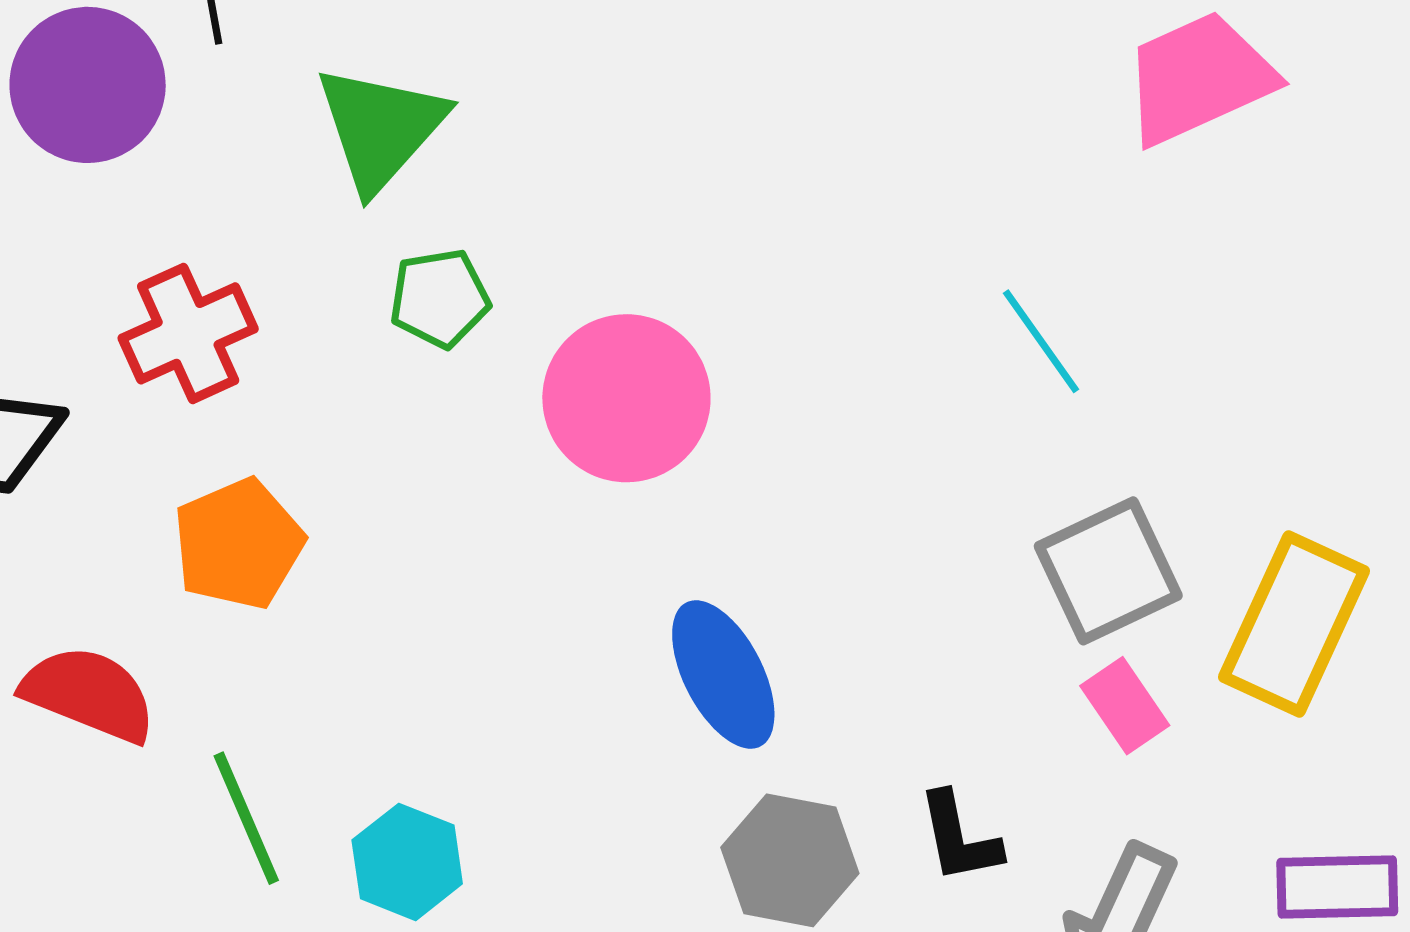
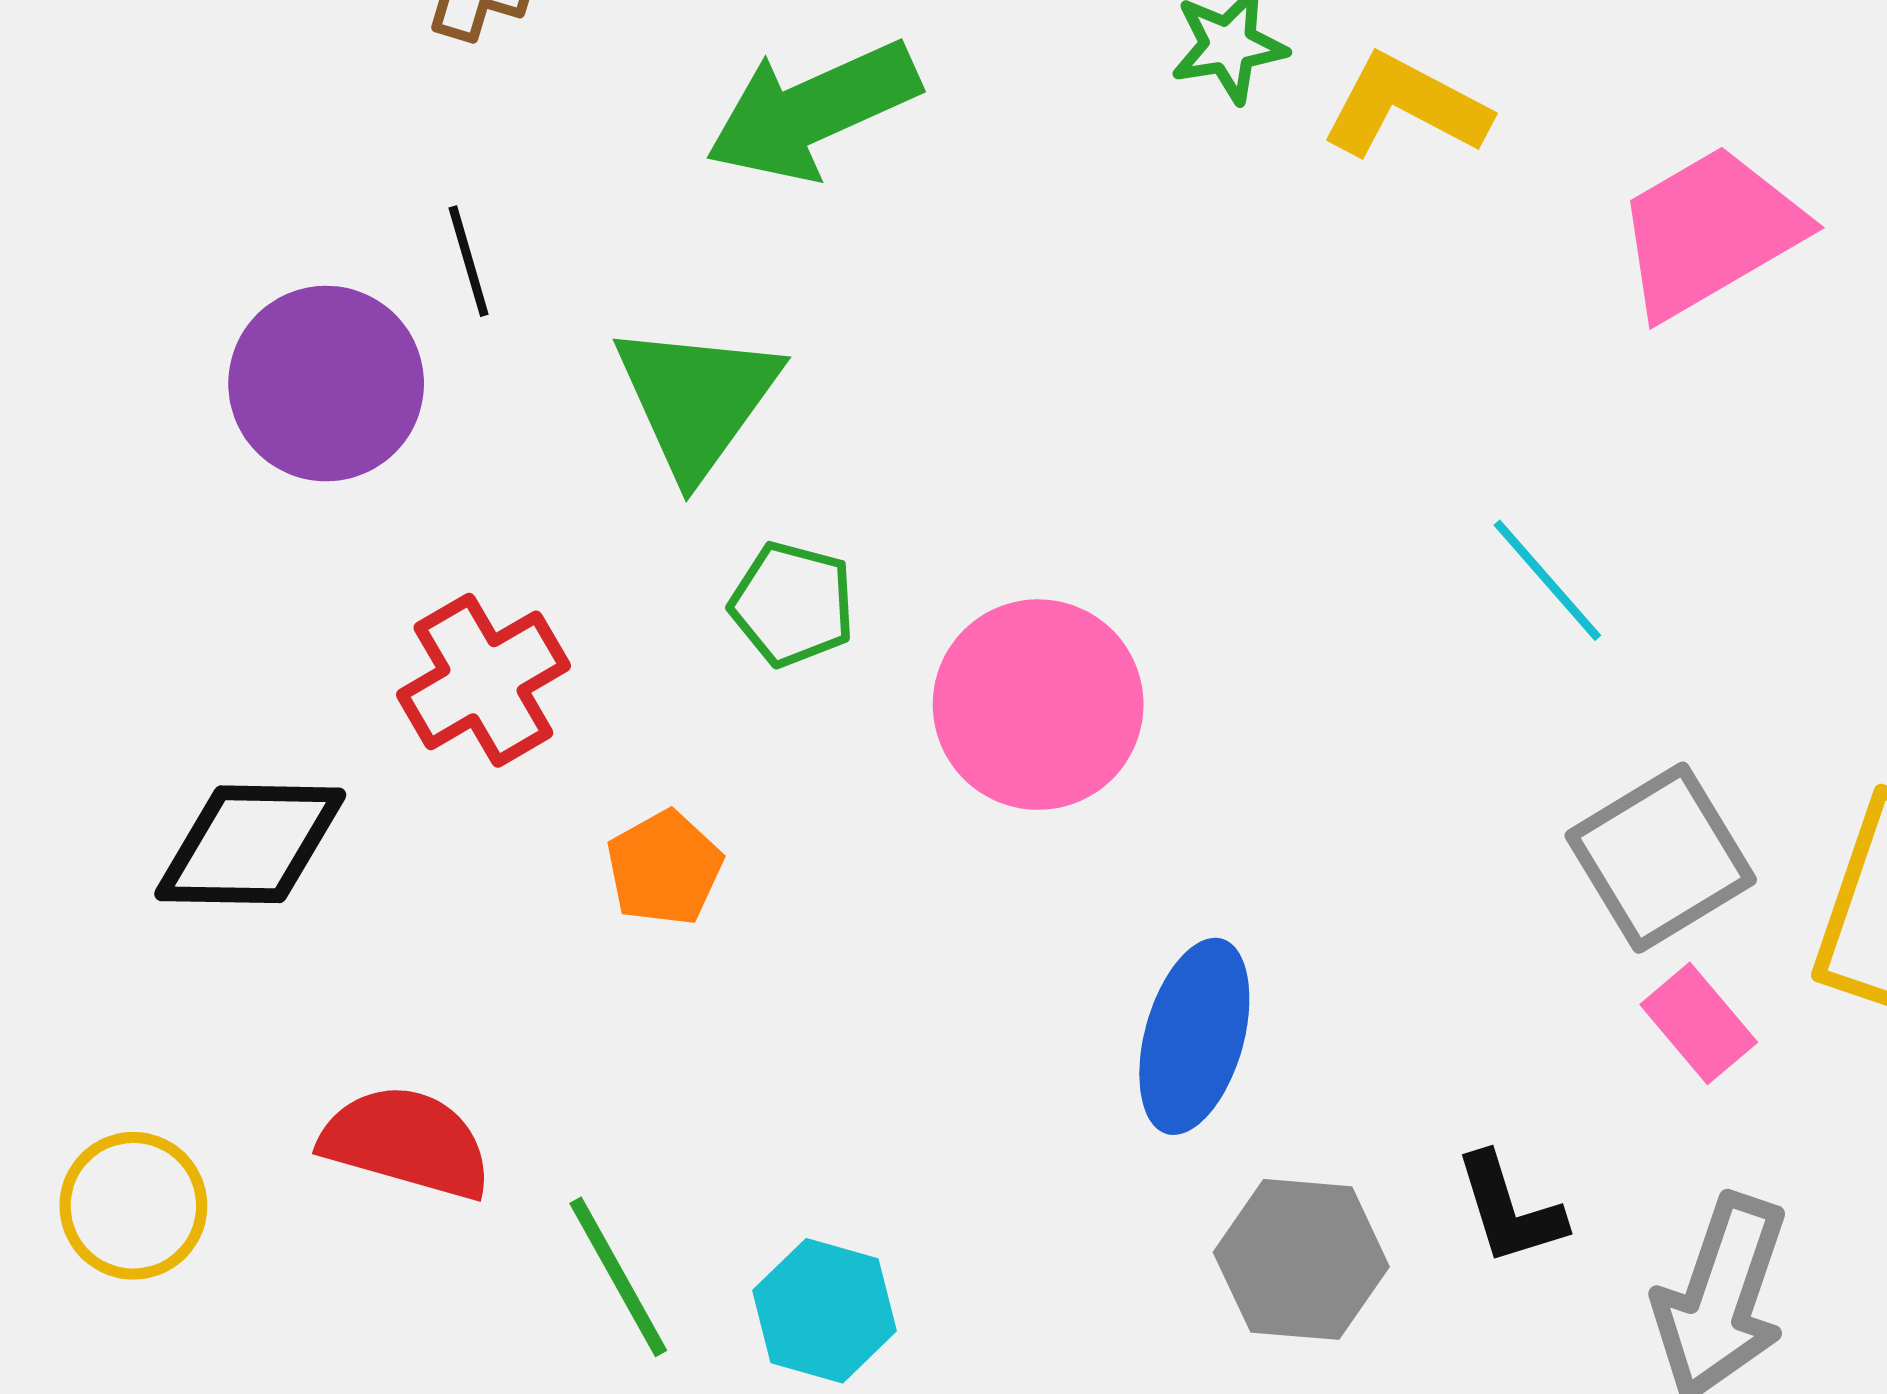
green pentagon: (440, 298) -> (792, 604), turned 30
orange pentagon: (238, 544) -> (664, 868), moved, size x0.7
blue ellipse: (723, 674) -> (1194, 1036), turned 49

